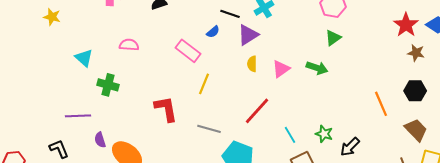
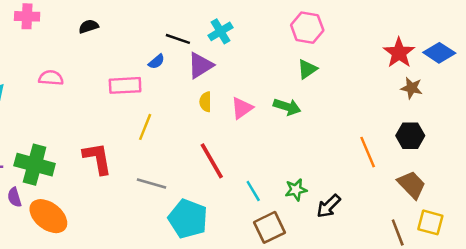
pink rectangle: (188, 51) -> (125, 85), turned -40
green cross: (108, 85) -> (35, 165), moved, size x1.4
red line: (257, 111) -> (212, 161), turned -72
green star: (324, 134) -> (296, 190), turned -30

